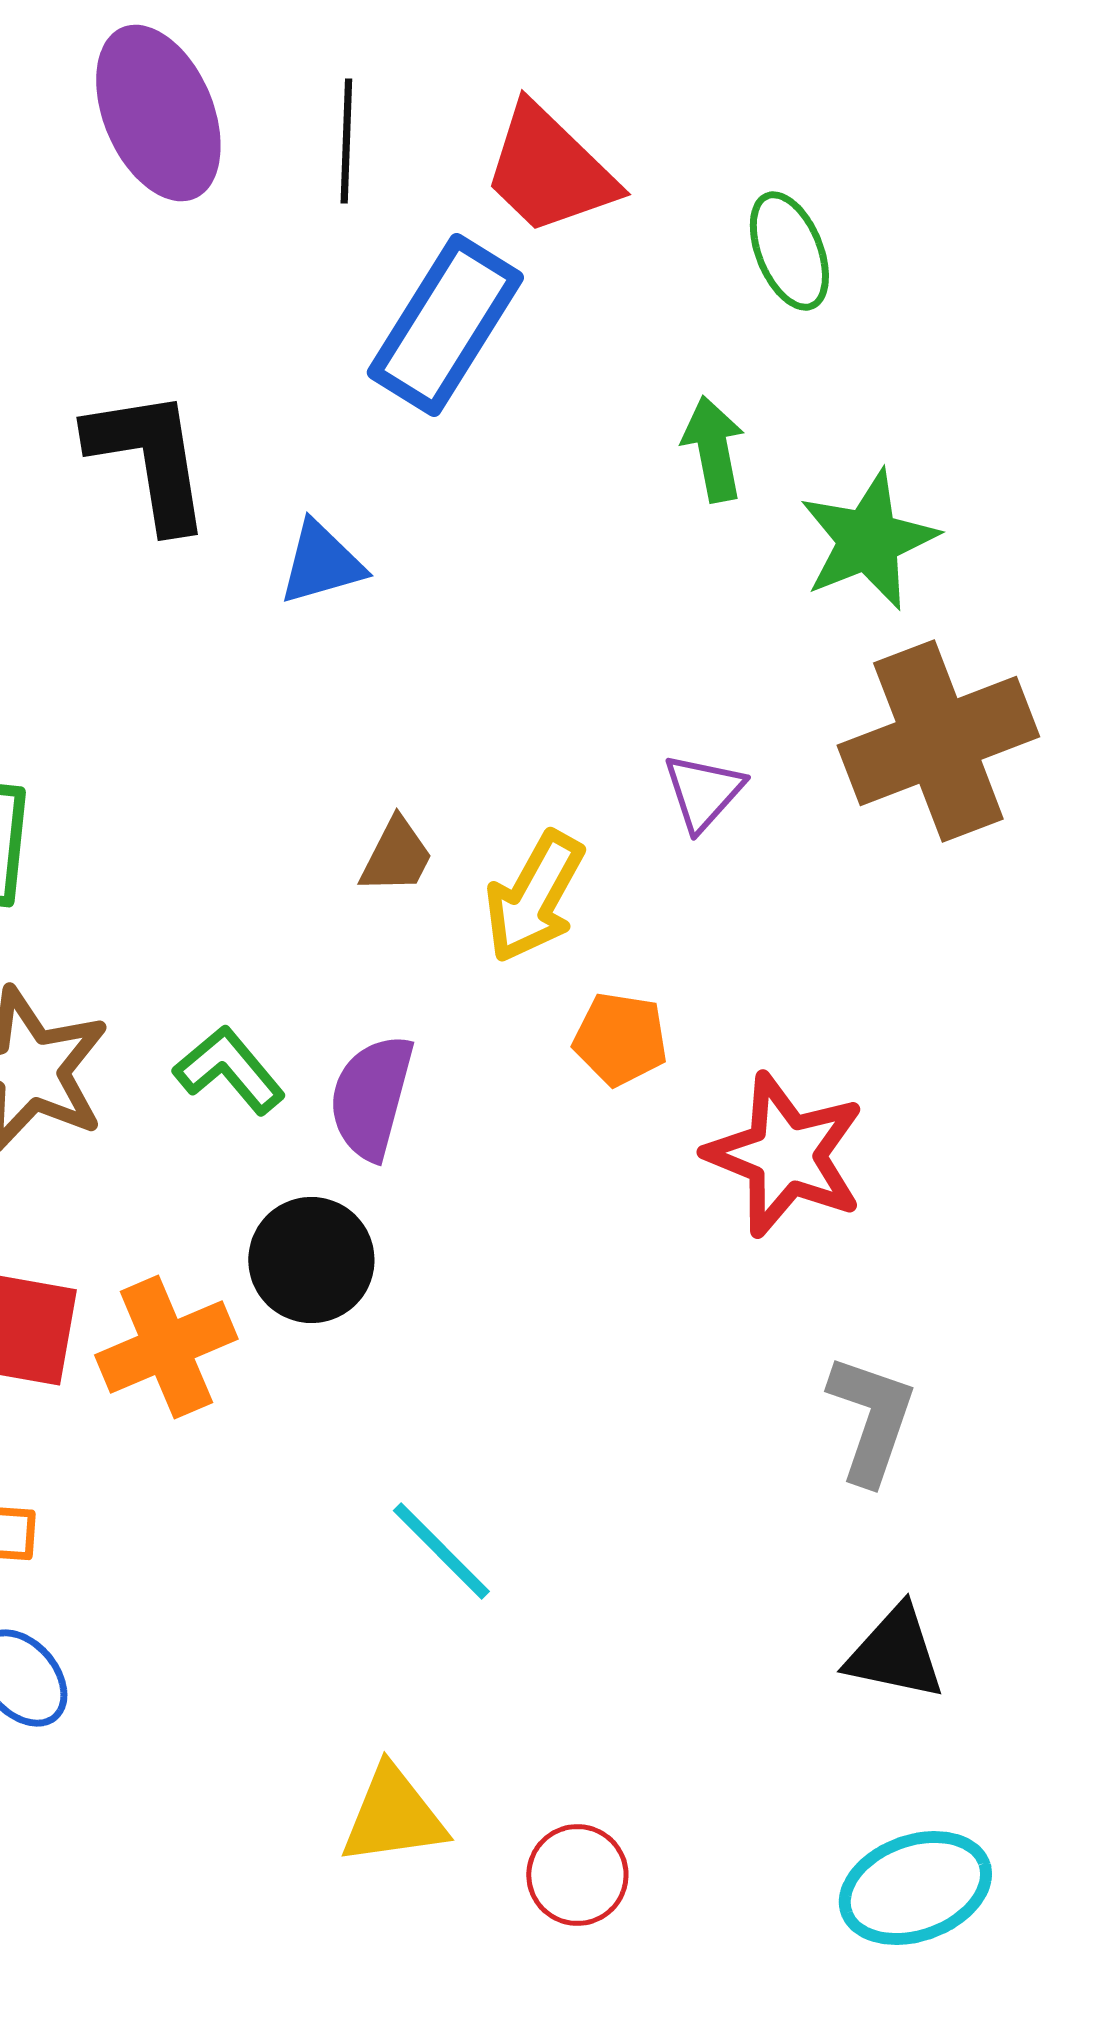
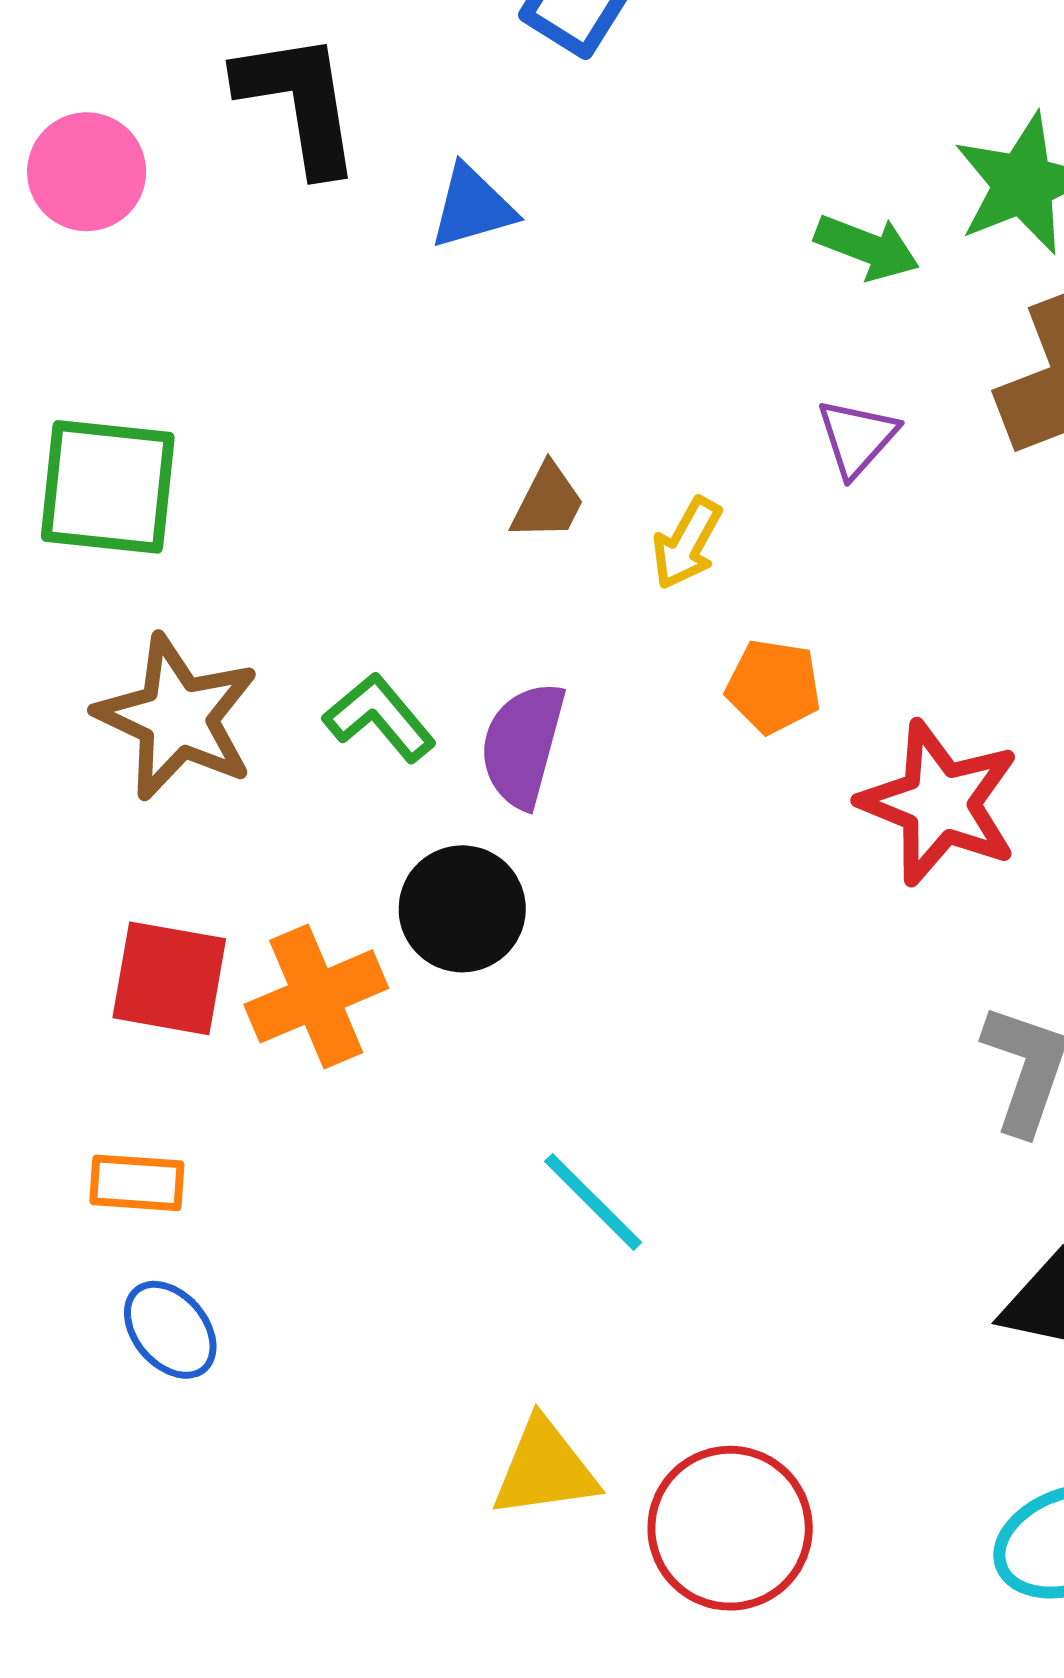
green arrow: (713, 449) -> (867, 247), moved, turned 122
yellow arrow: (534, 897) -> (687, 543), size x0.7
red circle: (577, 1875) -> (730, 1528), size x1.6

